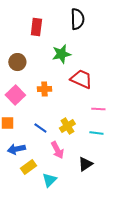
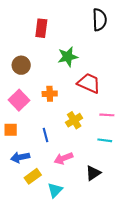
black semicircle: (77, 19) -> (99, 20), moved
yellow cross: (67, 126) -> (74, 120), moved
blue line: (40, 128) -> (45, 135), turned 40
pink arrow: (57, 150) -> (63, 158), turned 96

